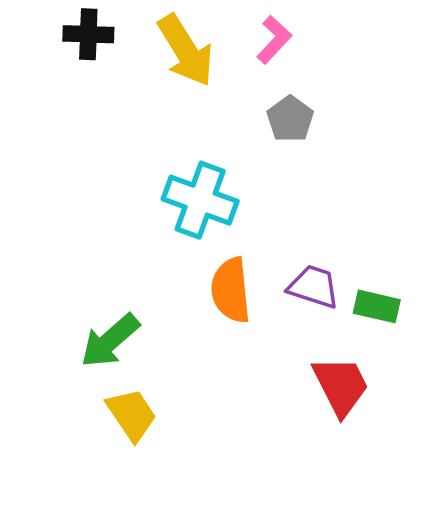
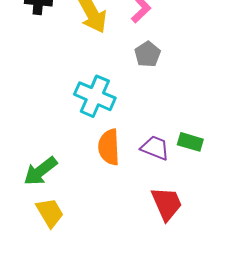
green rectangle: (377, 306) -> (190, 142), moved

